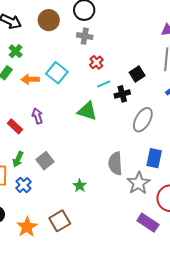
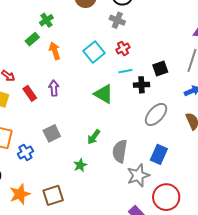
cyan square: (57, 73) -> (94, 52), moved
orange arrow: (30, 79) -> (55, 51), turned 60
green arrow: (18, 159) -> (94, 137), moved

